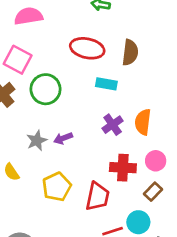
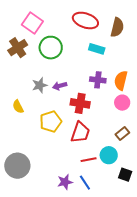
purple cross: (113, 125) -> (98, 80), turned 35
pink circle: (156, 161) -> (122, 103), moved
red cross: (123, 168) -> (80, 103), moved

